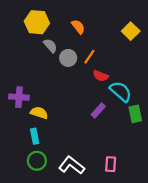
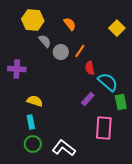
red semicircle: (101, 76) -> (90, 68), turned 56
purple cross: (19, 97) -> (17, 69), moved
pink rectangle: (111, 164) -> (104, 128), moved, size x1.6

